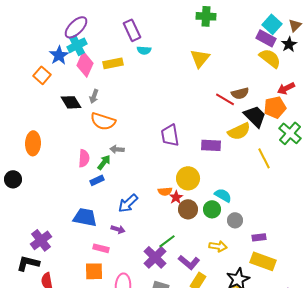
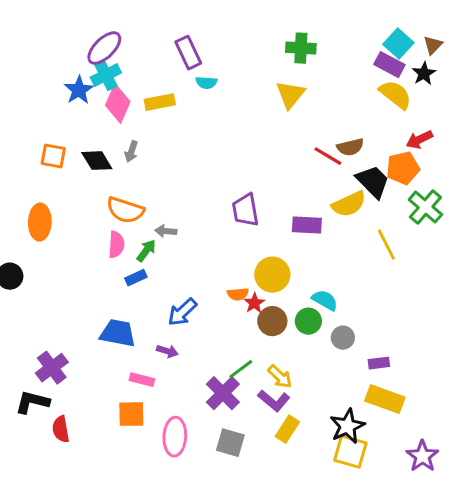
green cross: (206, 16) -> (301, 48), moved
orange square: (42, 75) -> (53, 156), moved, turned -30
orange semicircle: (103, 121) -> (125, 210), moved
yellow arrow: (218, 246) -> (280, 377), moved, turned 36

